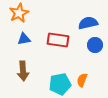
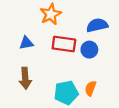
orange star: (19, 13) -> (51, 14), moved
blue circle: (95, 45) -> (89, 50), moved

